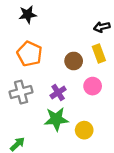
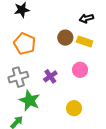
yellow rectangle: (99, 54) -> (85, 42), turned -49
brown circle: (74, 61) -> (65, 38), moved
green star: (56, 119) -> (30, 100), moved, turned 30

